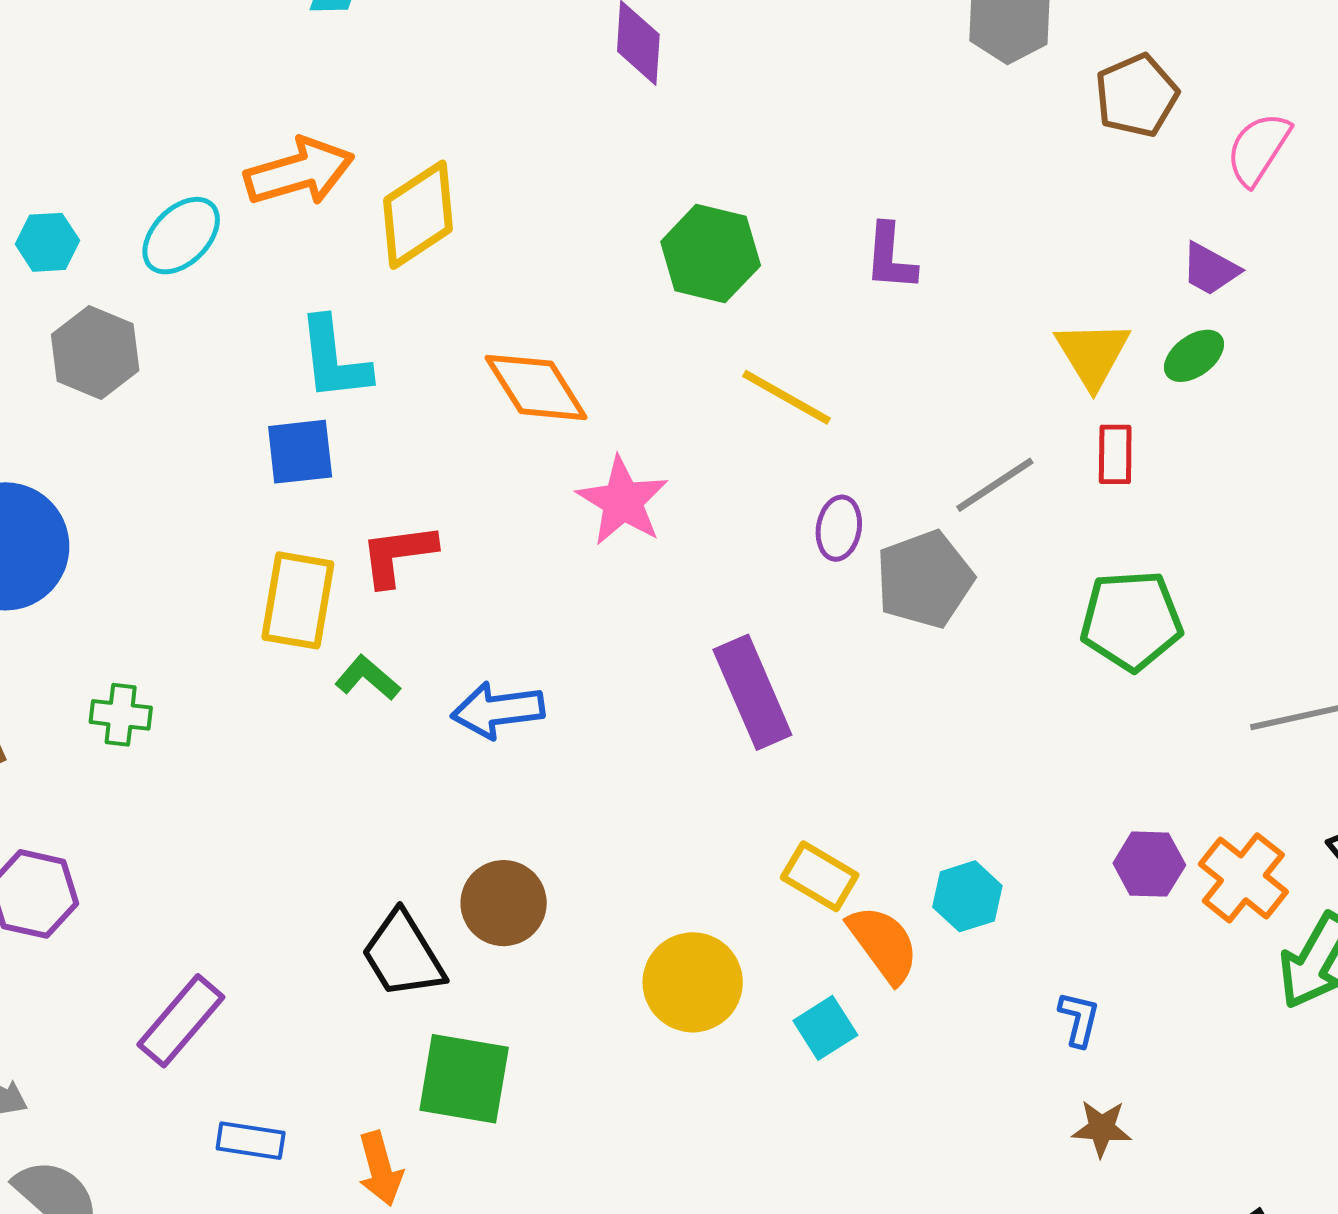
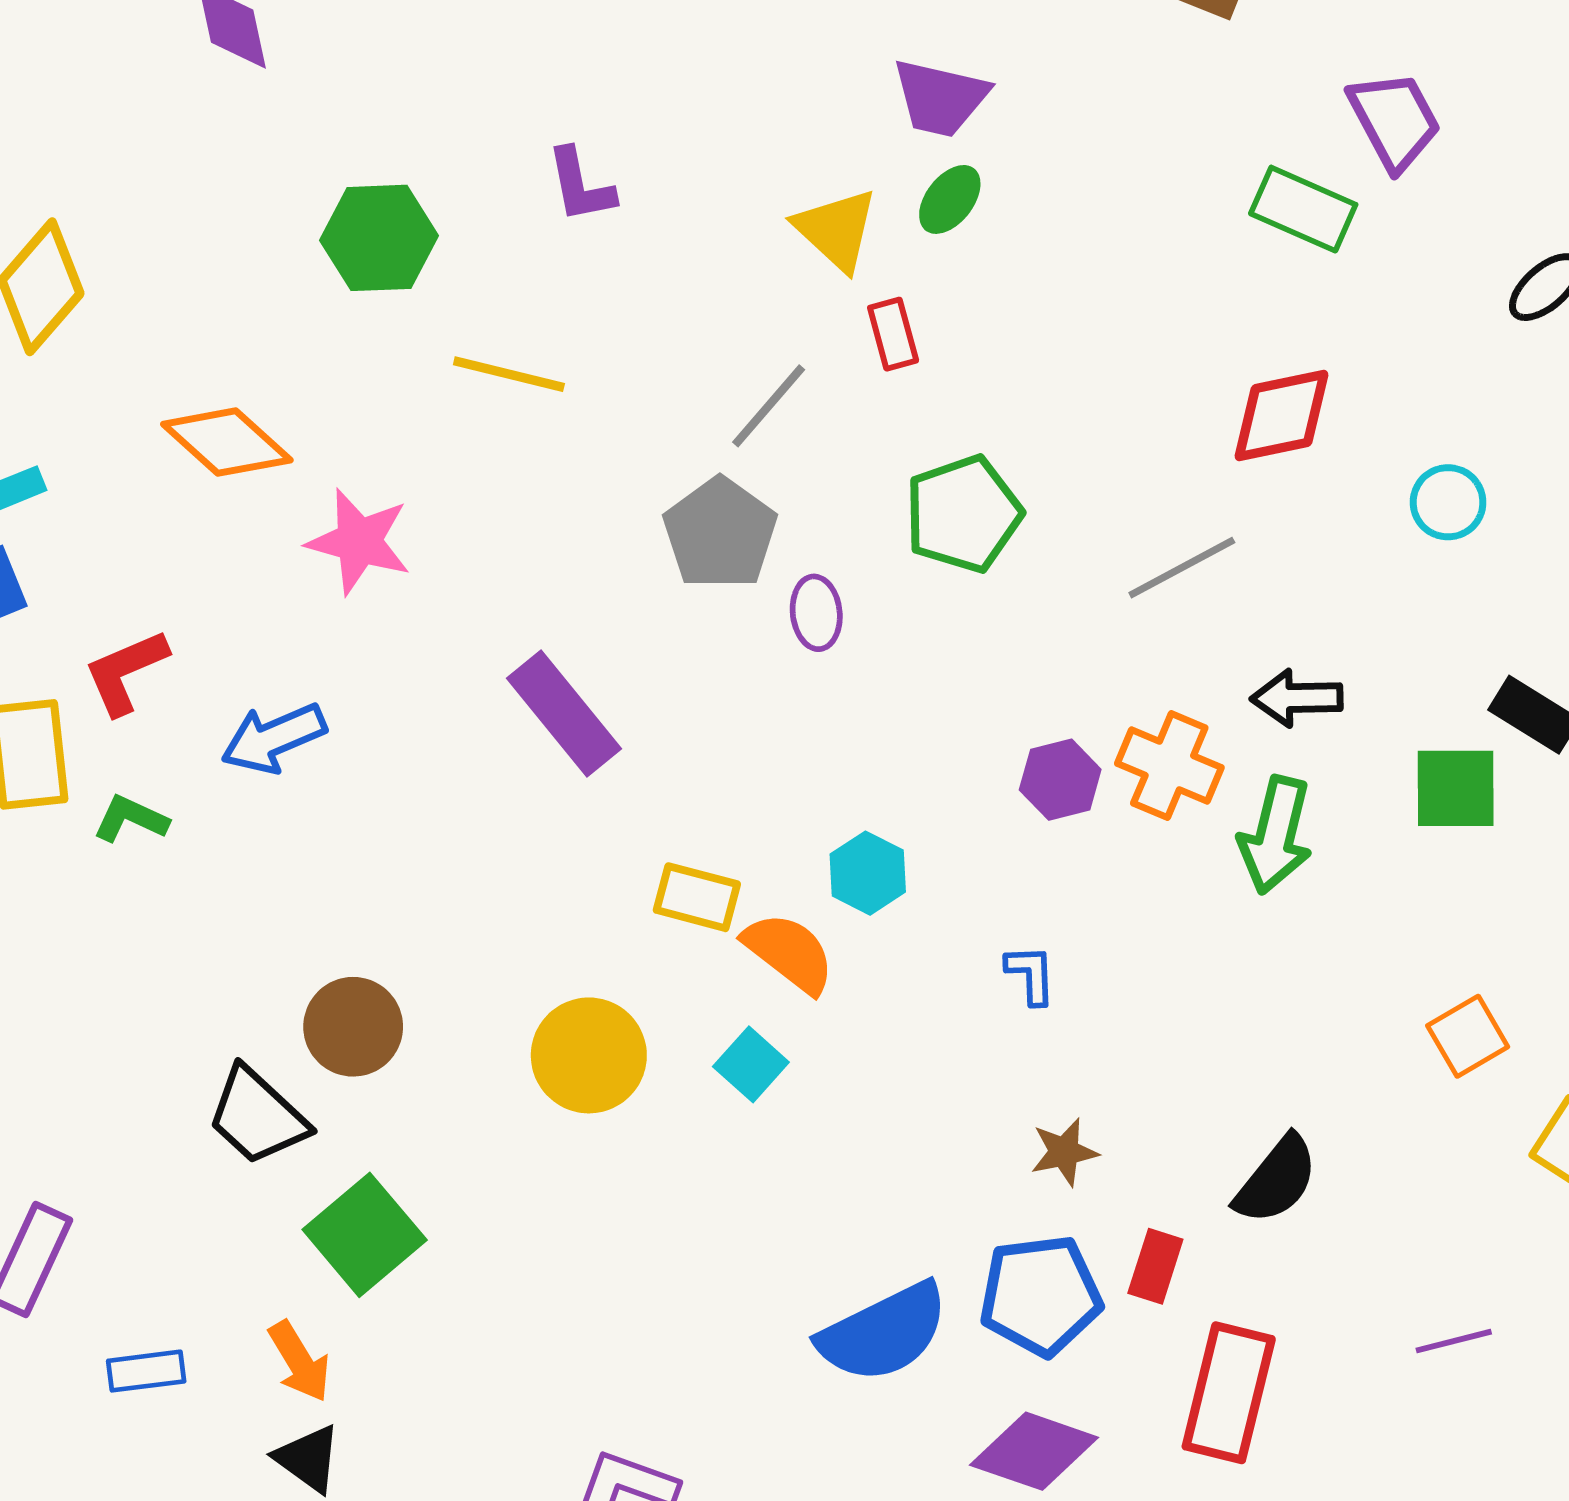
purple trapezoid: (1210, 269) -> (940, 98), size x1.4
purple ellipse: (839, 528) -> (816, 613), moved
blue arrow: (498, 710) -> (274, 738), moved
green square: (464, 1079) -> (365, 1235), turned -34
brown star: (1102, 1128) -> (1064, 1152), moved

